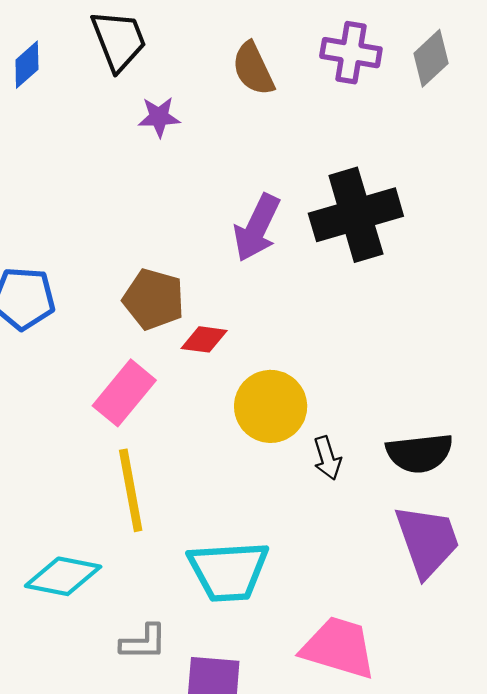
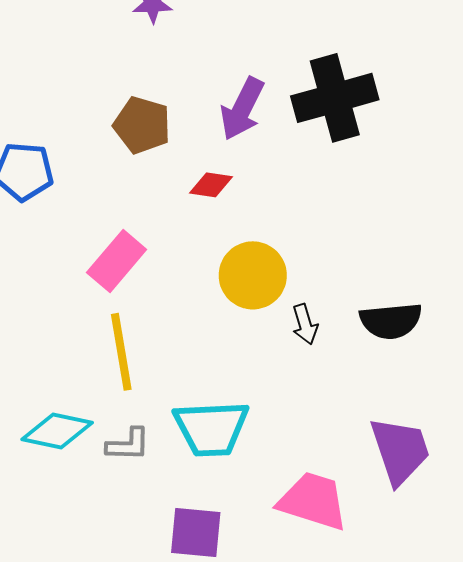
brown pentagon: (154, 299) -> (142, 125), moved
red diamond: (204, 339) -> (211, 185), moved
purple trapezoid: (427, 541) -> (400, 451), moved
gray L-shape: (143, 642) -> (128, 445), moved

